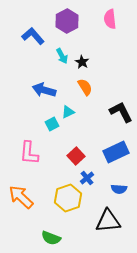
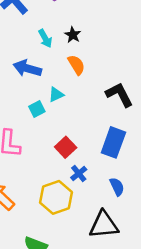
cyan arrow: (62, 56) -> (45, 38), moved
blue rectangle: (116, 152) -> (113, 142), turned -45
blue semicircle: (119, 189) -> (117, 187), turned -119

